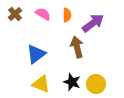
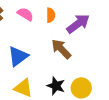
brown arrow: (77, 47) -> (61, 49), turned -30

